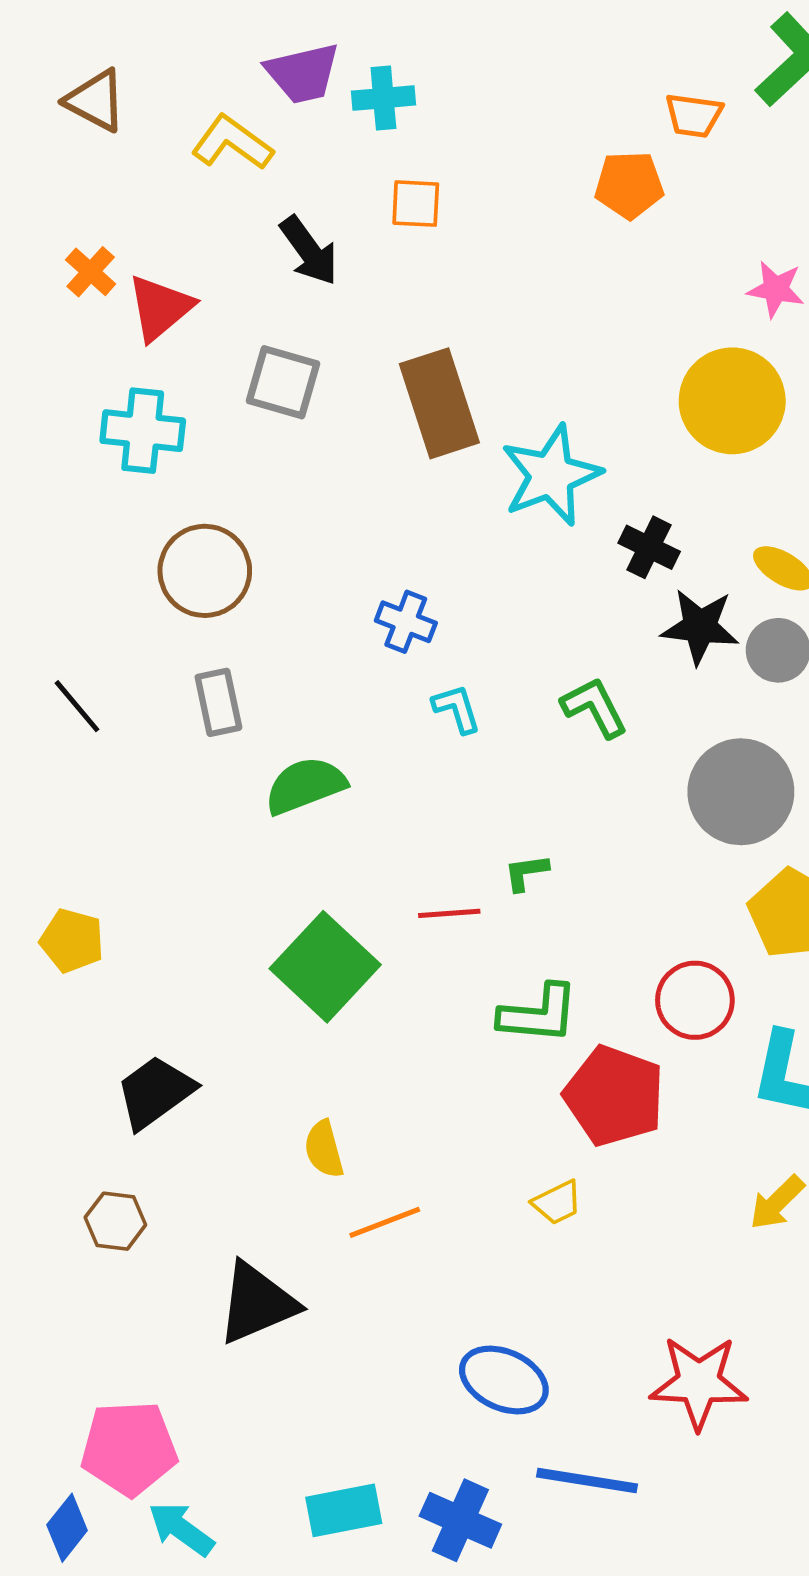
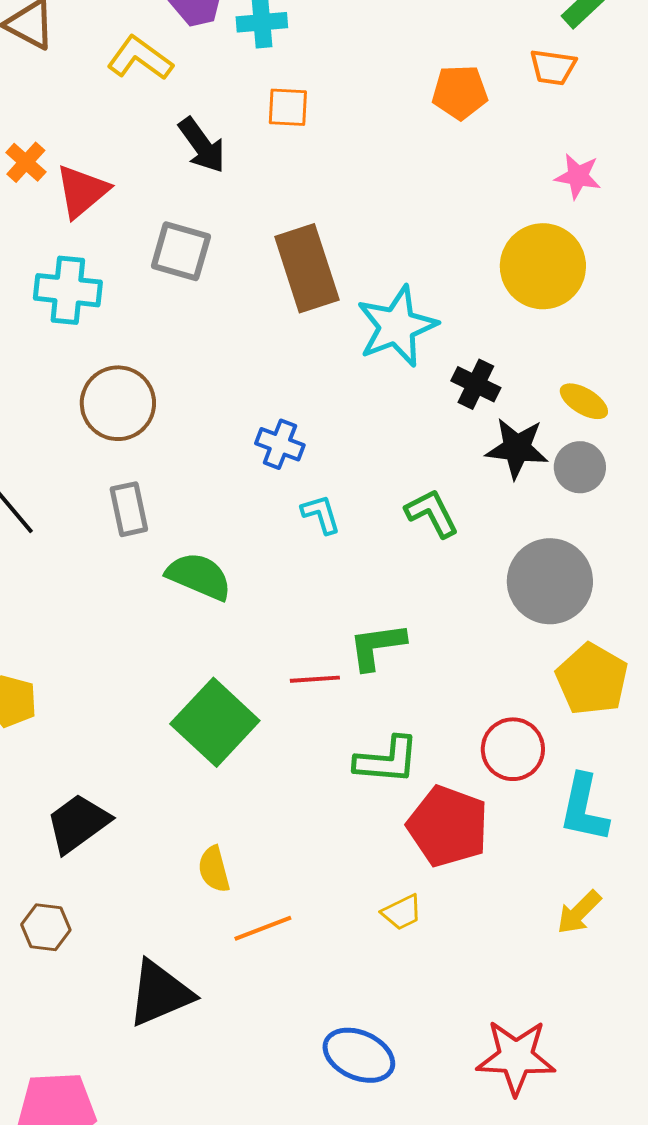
orange trapezoid: (694, 115) -> (553, 67), moved
green semicircle: (305, 786) -> (199, 576), turned 44
green L-shape: (526, 872) -> (377, 646), size x1.6

